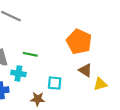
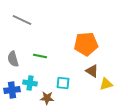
orange pentagon: (79, 42) -> (86, 44), turned -30
cyan cross: (18, 73) -> (30, 83), moved

